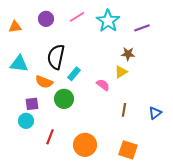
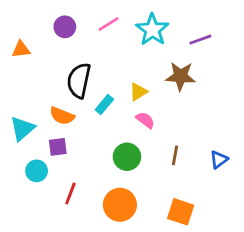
orange triangle: (15, 27) -> (21, 49), moved
brown star: (128, 54) -> (181, 76), size x1.5
cyan triangle: (19, 64) -> (22, 129), moved, turned -48
yellow triangle: (121, 72) -> (138, 92), moved
green circle: (64, 99) -> (127, 157), moved
purple square: (32, 104) -> (58, 147), moved

